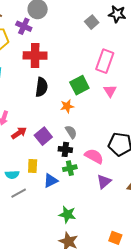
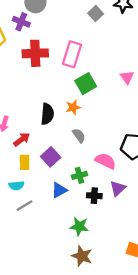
pink rectangle: (105, 61) -> (72, 54), moved
black semicircle: (42, 87) -> (47, 114), moved
pink triangle: (110, 91) -> (127, 77), moved
purple square: (43, 136) -> (51, 157), moved
black cross: (65, 149) -> (94, 196), moved
yellow rectangle: (33, 166) -> (25, 162), moved

